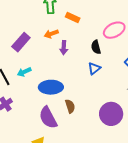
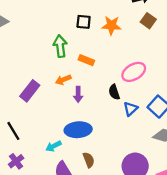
blue triangle: (94, 68) -> (130, 109), moved
cyan arrow: (24, 72) -> (53, 146), moved
blue ellipse: (51, 87) -> (78, 130), moved

